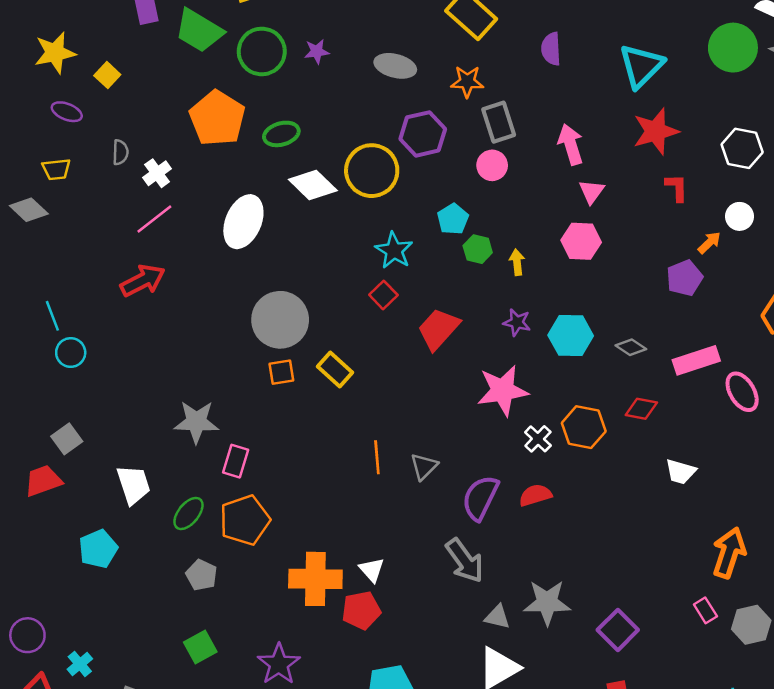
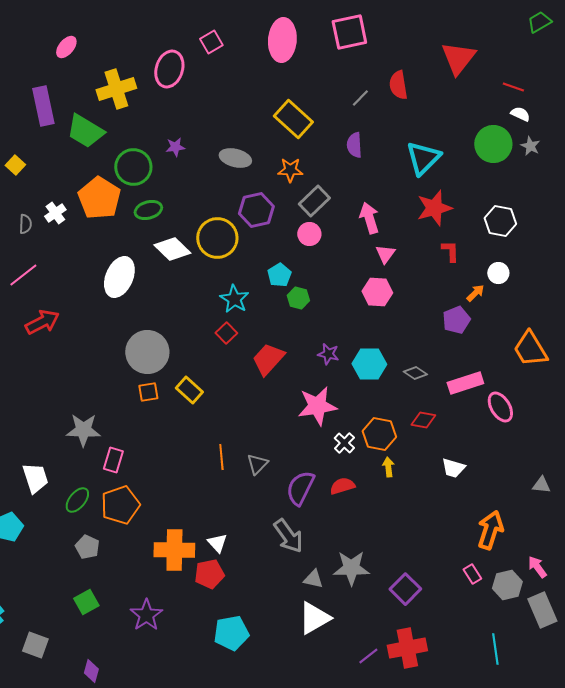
green circle: (262, 51) -> (133, 167), moved
gray rectangle: (499, 122) -> (314, 201), turned 64
white cross: (157, 173) -> (55, 213), moved
pink line: (154, 219) -> (23, 275), moved
yellow arrow: (517, 262) -> (388, 467), moved

